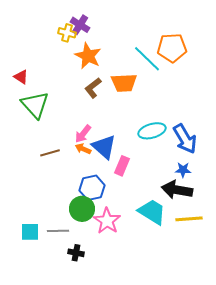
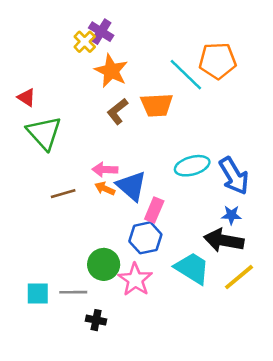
yellow cross: (67, 33) -> (85, 42), turned 30
pink arrow: (83, 134) -> (105, 170), turned 54
blue hexagon: (92, 188) -> (145, 238), moved
yellow line: (189, 219) -> (239, 277), turned -36

